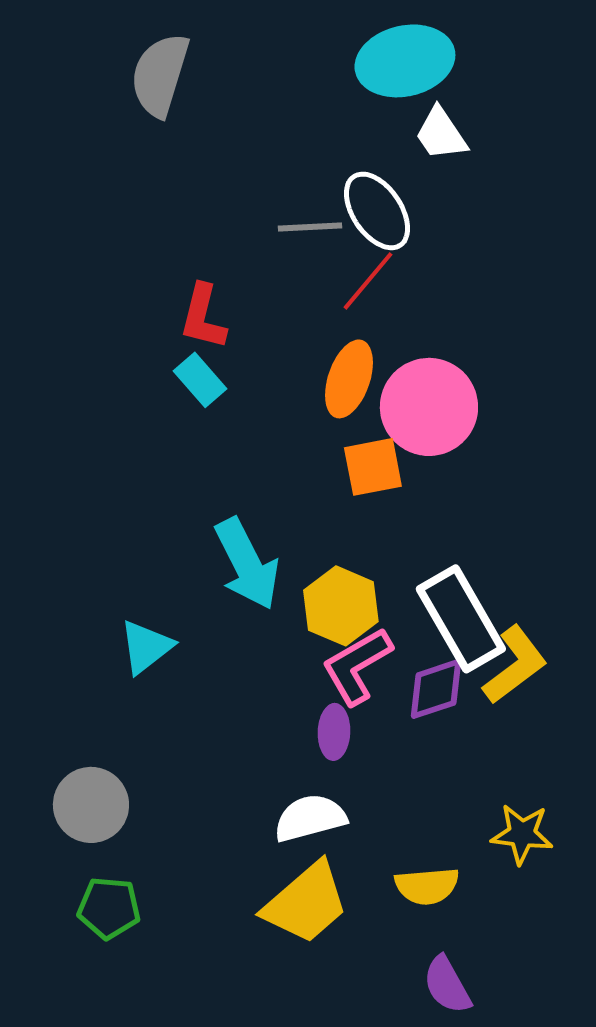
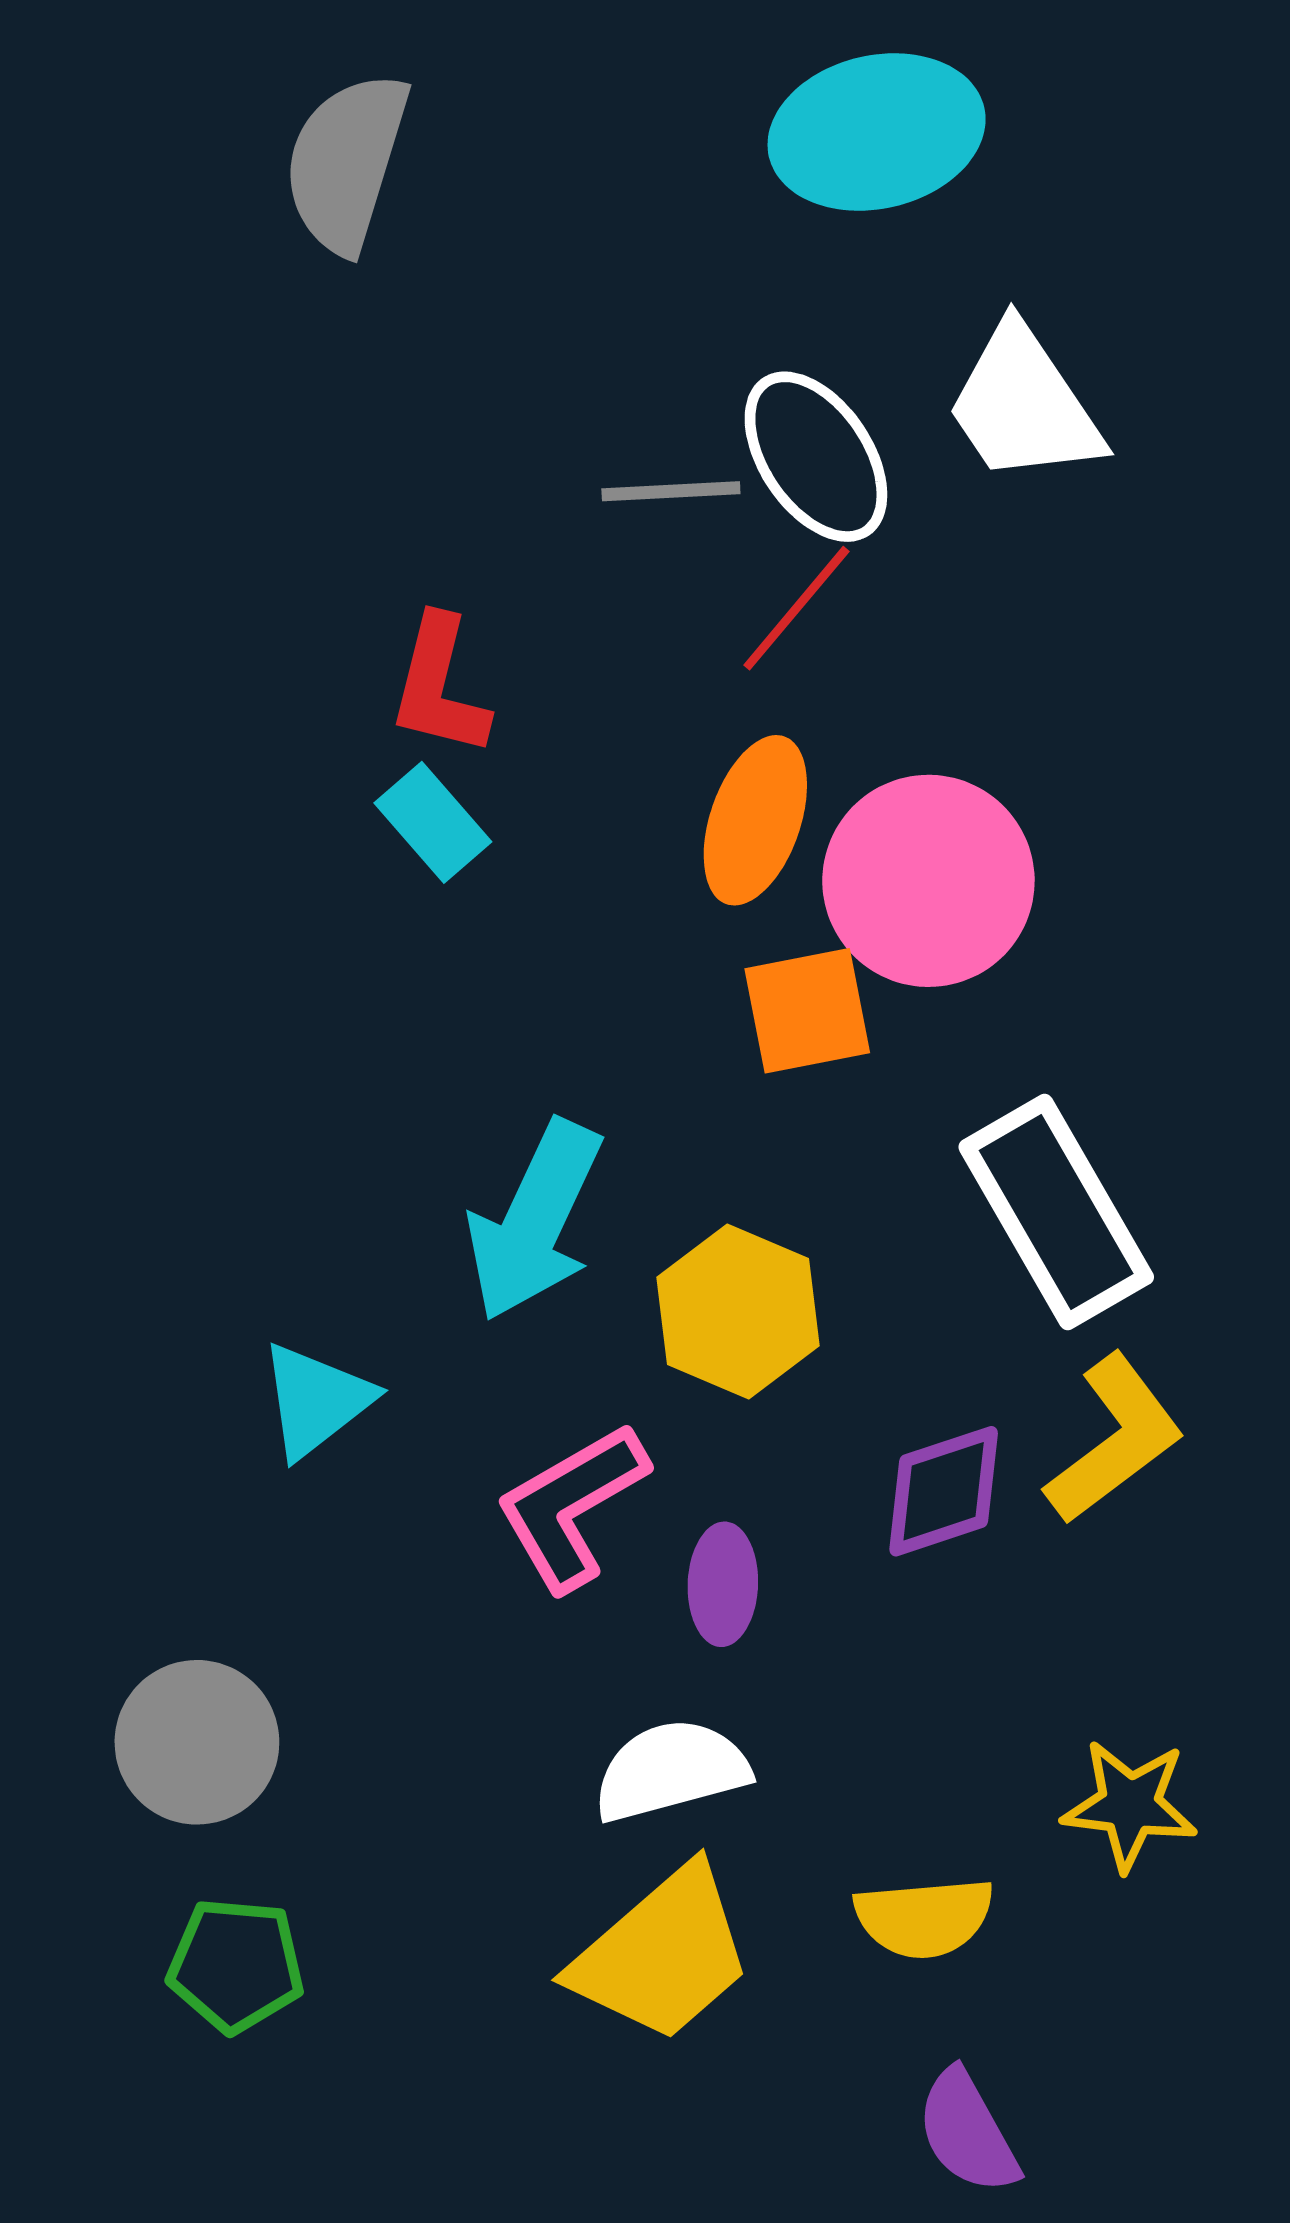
white trapezoid: (441, 134) -> (1024, 405), moved, size x1.4
cyan arrow: (247, 564) -> (535, 1221), turned 52
white rectangle: (461, 619) -> (1056, 1212), moved
pink L-shape: (357, 666) -> (571, 1506), moved

